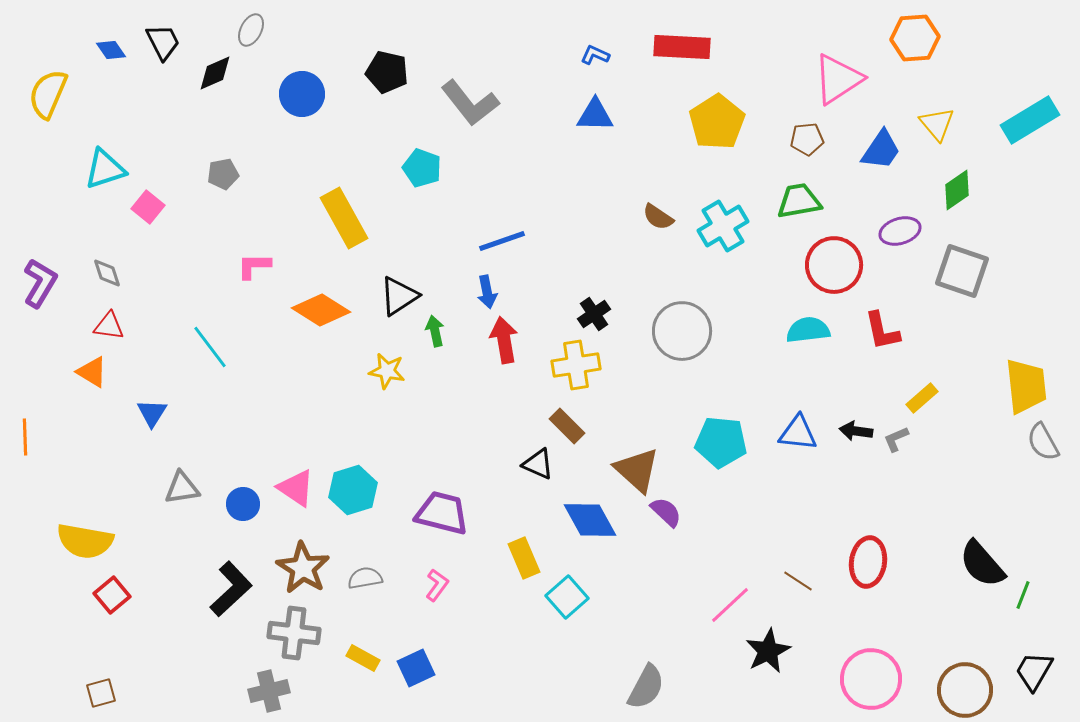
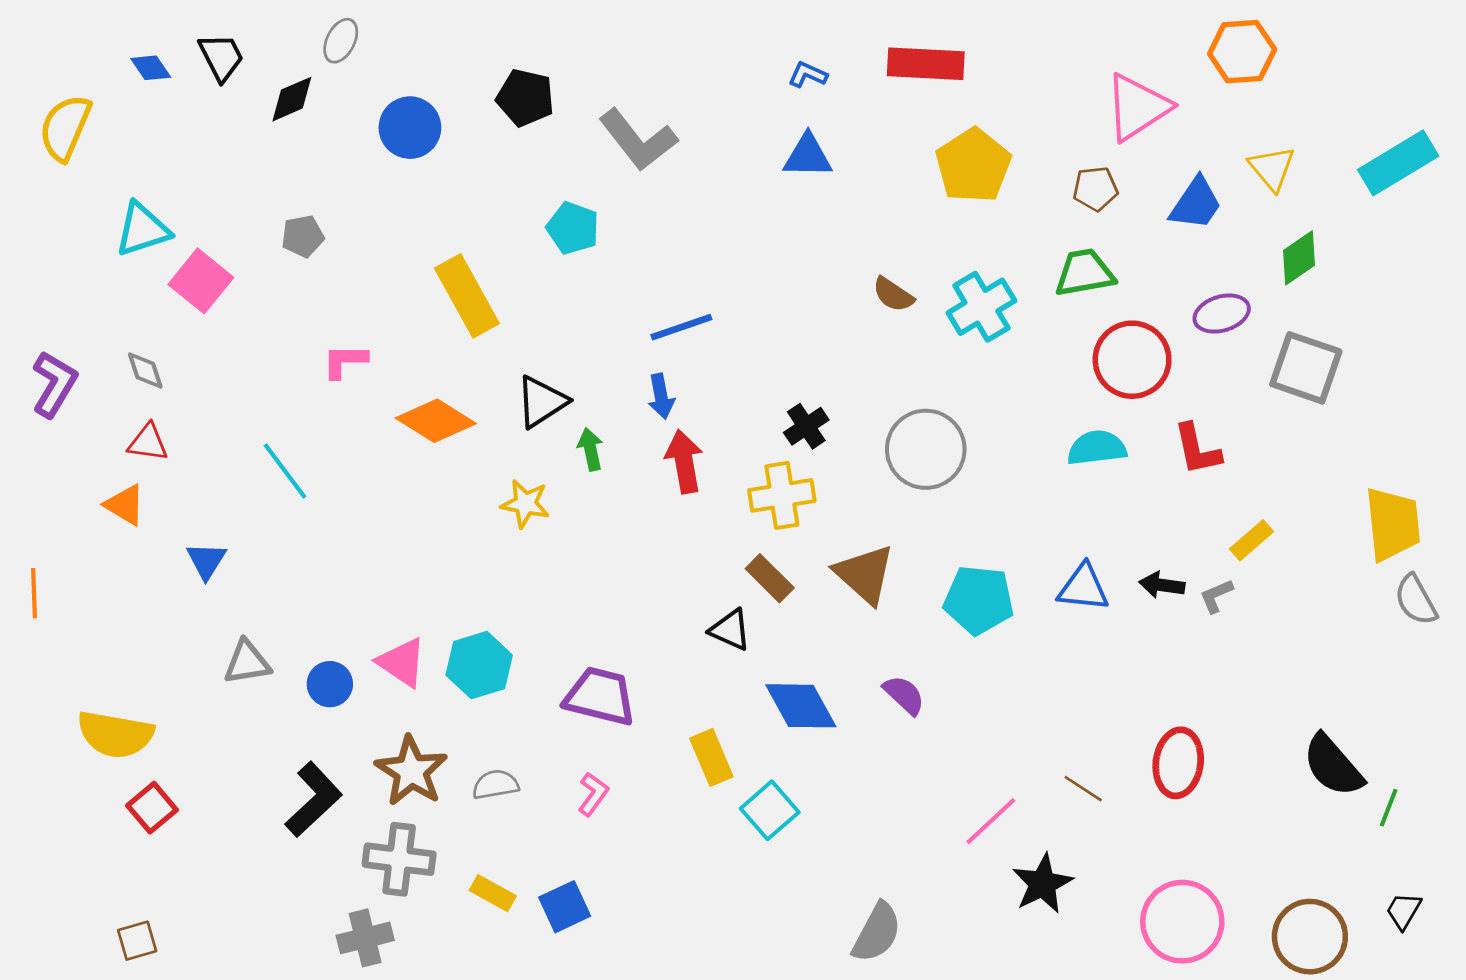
pink square: (148, 207) -> (201, 281), size x1.4
brown triangle: (637, 470) -> (865, 574), moved
black trapezoid: (1034, 671) -> (1404, 911), size x0.7

